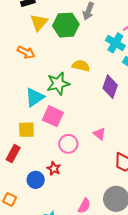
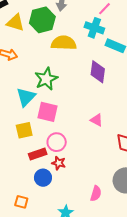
yellow triangle: (39, 22) -> (15, 23), turned -42
yellow semicircle: (81, 66) -> (64, 43), moved, size x1.4
pink circle: (68, 144) -> (57, 142), moved
red rectangle: (13, 154) -> (38, 154), moved, turned 54

